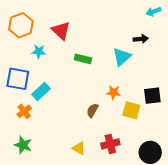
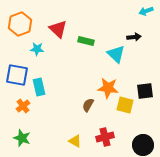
cyan triangle: (122, 57) -> (116, 54), turned -36
green rectangle: (83, 59) -> (86, 41), moved
cyan rectangle: (41, 91) -> (39, 87), turned -60
orange star: (113, 92) -> (108, 88), size x1.5

